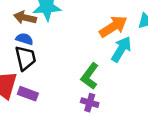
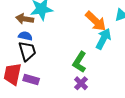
orange arrow: (113, 27) -> (96, 21), turned 80
purple cross: (90, 103) -> (81, 83), turned 32

